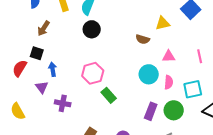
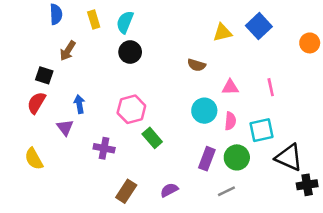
yellow triangle: (163, 23) -> (223, 33), moved
black square: (37, 53) -> (44, 75), moved
purple cross: (63, 103) -> (104, 148), moved

